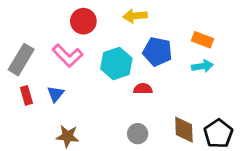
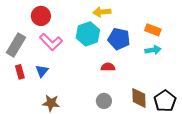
red circle: (83, 21) -> (41, 16), moved
cyan hexagon: (116, 64) -> (88, 34), moved

